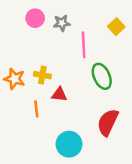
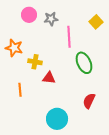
orange star: (15, 79) -> (14, 48), moved
orange line: (36, 109) -> (20, 90), moved
red semicircle: (108, 122) -> (89, 101), size x0.7

